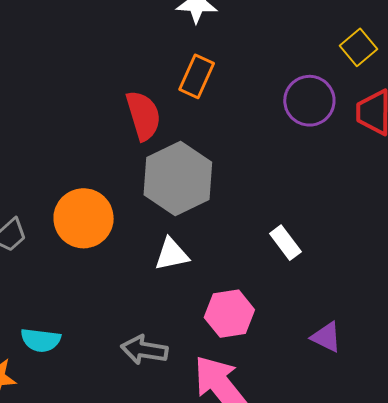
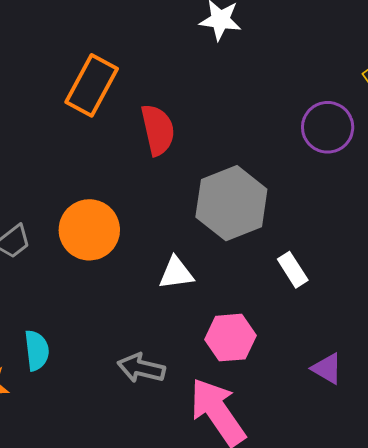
orange rectangle: (197, 76) -> (92, 85), moved, size x1.4
gray hexagon: (178, 178) -> (231, 203), moved
cyan semicircle: (41, 340) -> (37, 350), turned -108

